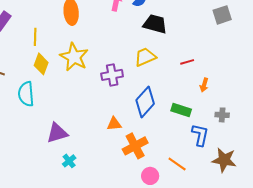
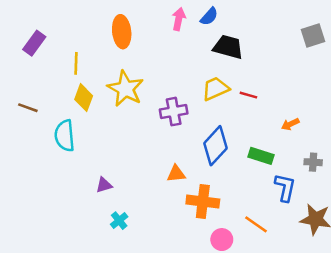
red line: (187, 62) -> (248, 95), moved, turned 32
orange arrow: (204, 85) -> (290, 124), turned 48
purple triangle: (57, 133) -> (104, 185), size x0.6
orange cross: (135, 146) -> (203, 201), turned 35

